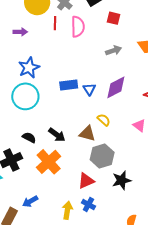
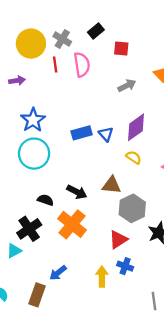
yellow semicircle: (104, 120) -> (134, 157), moved

